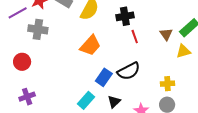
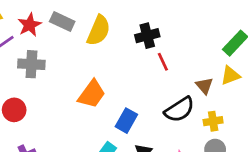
brown triangle: (166, 34) -> (204, 86), moved
orange trapezoid: (90, 46) -> (92, 94), moved
black semicircle: (129, 71) -> (179, 110), moved

